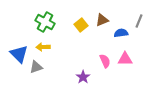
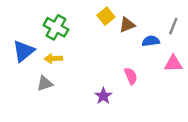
yellow square: (81, 25) -> (106, 16), moved
blue triangle: (19, 54) -> (24, 51), moved, turned 36
pink triangle: (125, 59) -> (173, 63), moved

